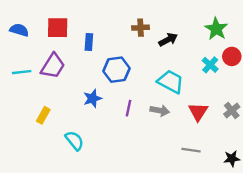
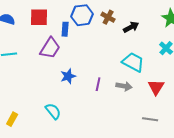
brown cross: (141, 28) -> (108, 17), turned 32
purple trapezoid: (53, 66) -> (50, 48), moved
blue hexagon: (116, 70) -> (82, 15), moved
yellow rectangle: (43, 115) -> (12, 119), moved

